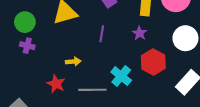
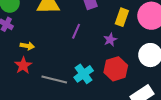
yellow arrow: (73, 61) -> (27, 46), moved

